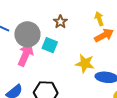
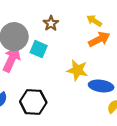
yellow arrow: (99, 19) -> (94, 21), turned -40

